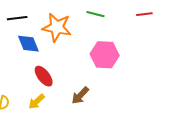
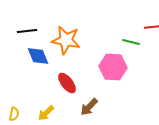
green line: (95, 14) -> (131, 42), moved
red ellipse: (44, 76) -> (67, 83), moved

